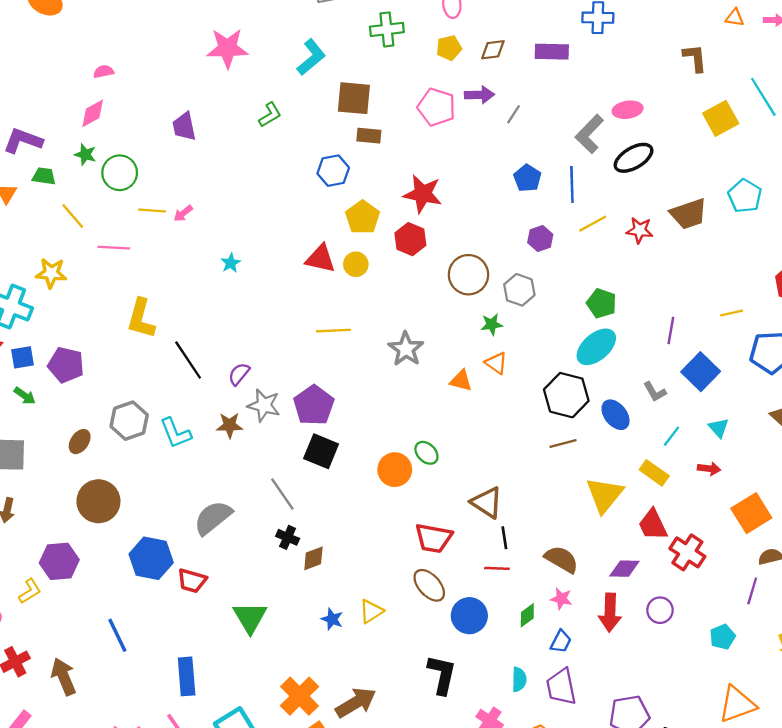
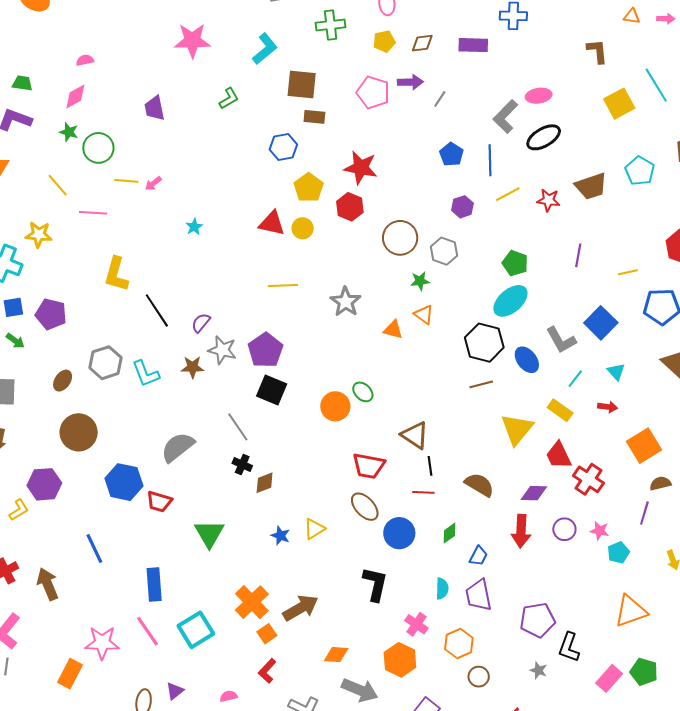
green trapezoid: (44, 176) -> (22, 83), moved
purple line: (671, 331) -> (578, 255), moved
gray L-shape: (655, 392) -> (561, 340), size x1.5
pink star: (561, 599) -> (599, 531), moved

